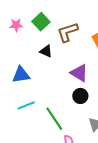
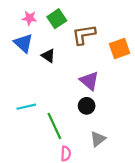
black triangle: (46, 51) -> (48, 56), moved
blue triangle: (21, 75) -> (23, 43), moved, turned 42

